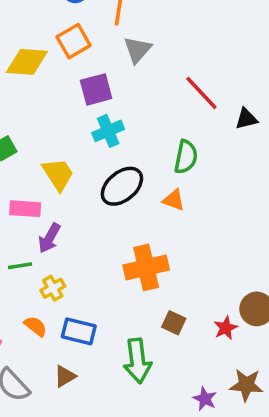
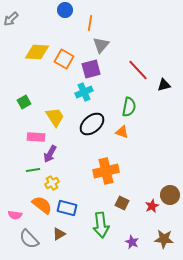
orange square: (74, 41) -> (64, 59), moved, turned -30
purple square: (96, 89) -> (91, 69), moved
orange semicircle: (36, 326) -> (42, 205), size x1.5
purple star: (205, 399) -> (132, 242), moved

